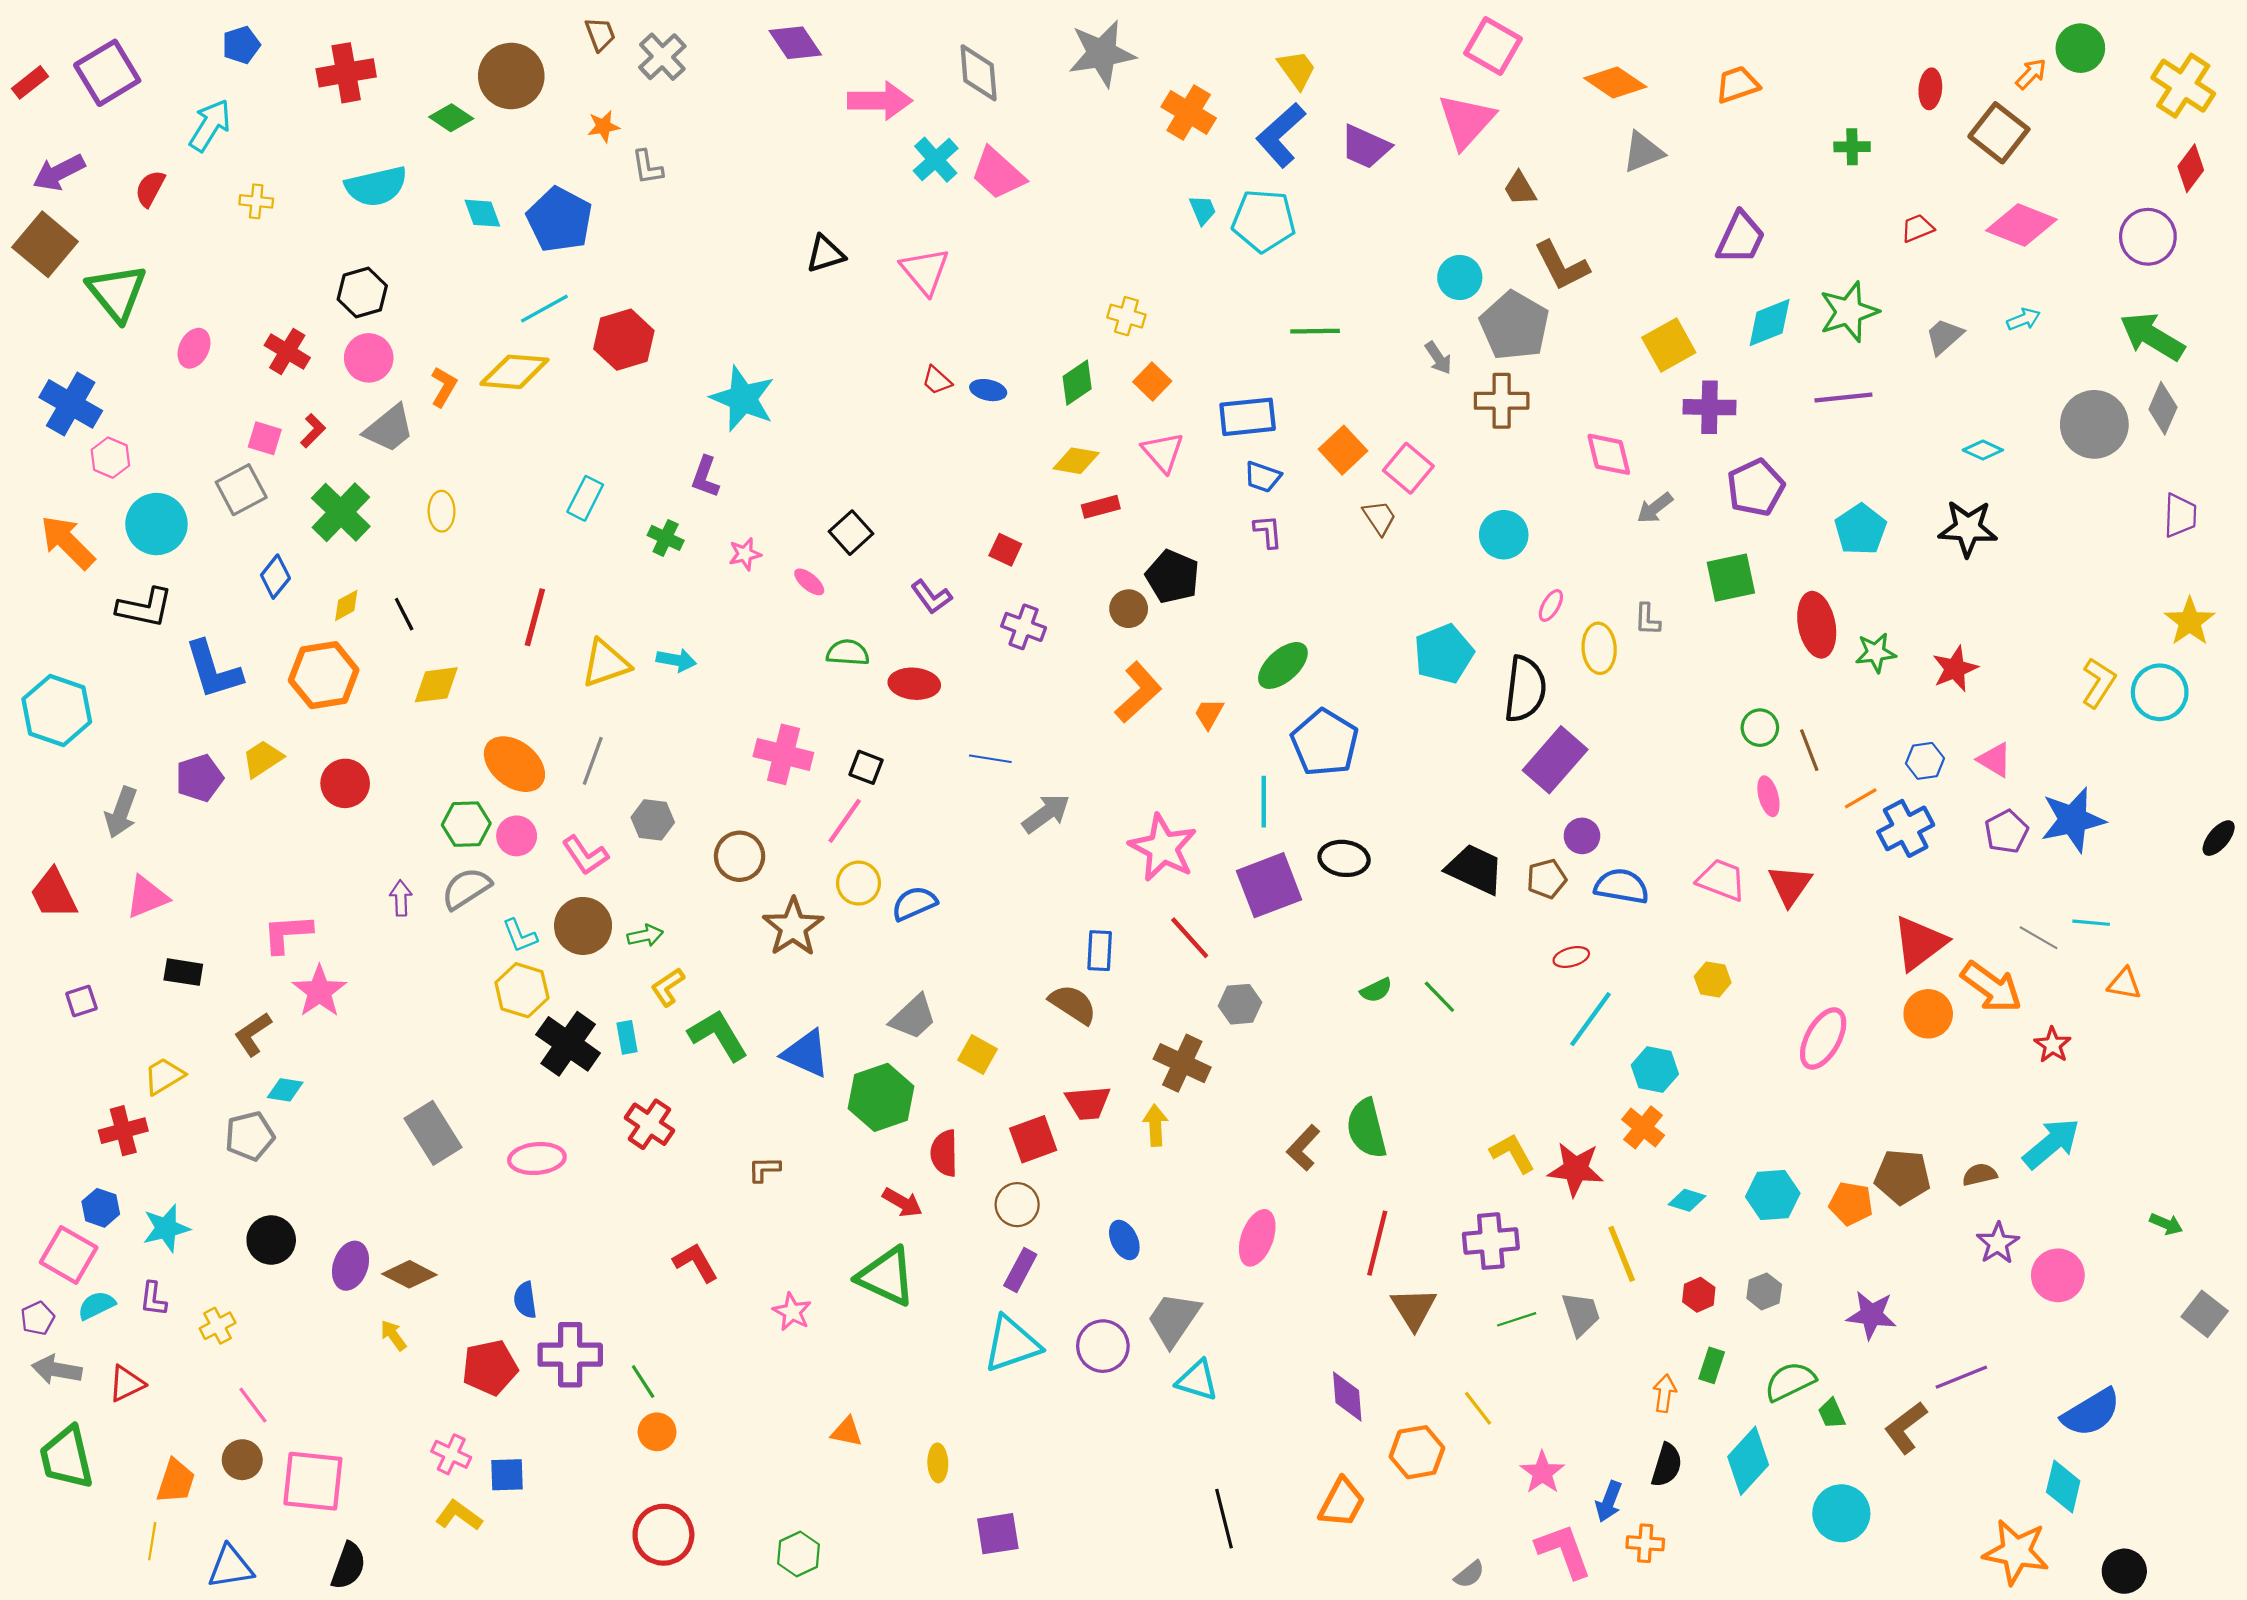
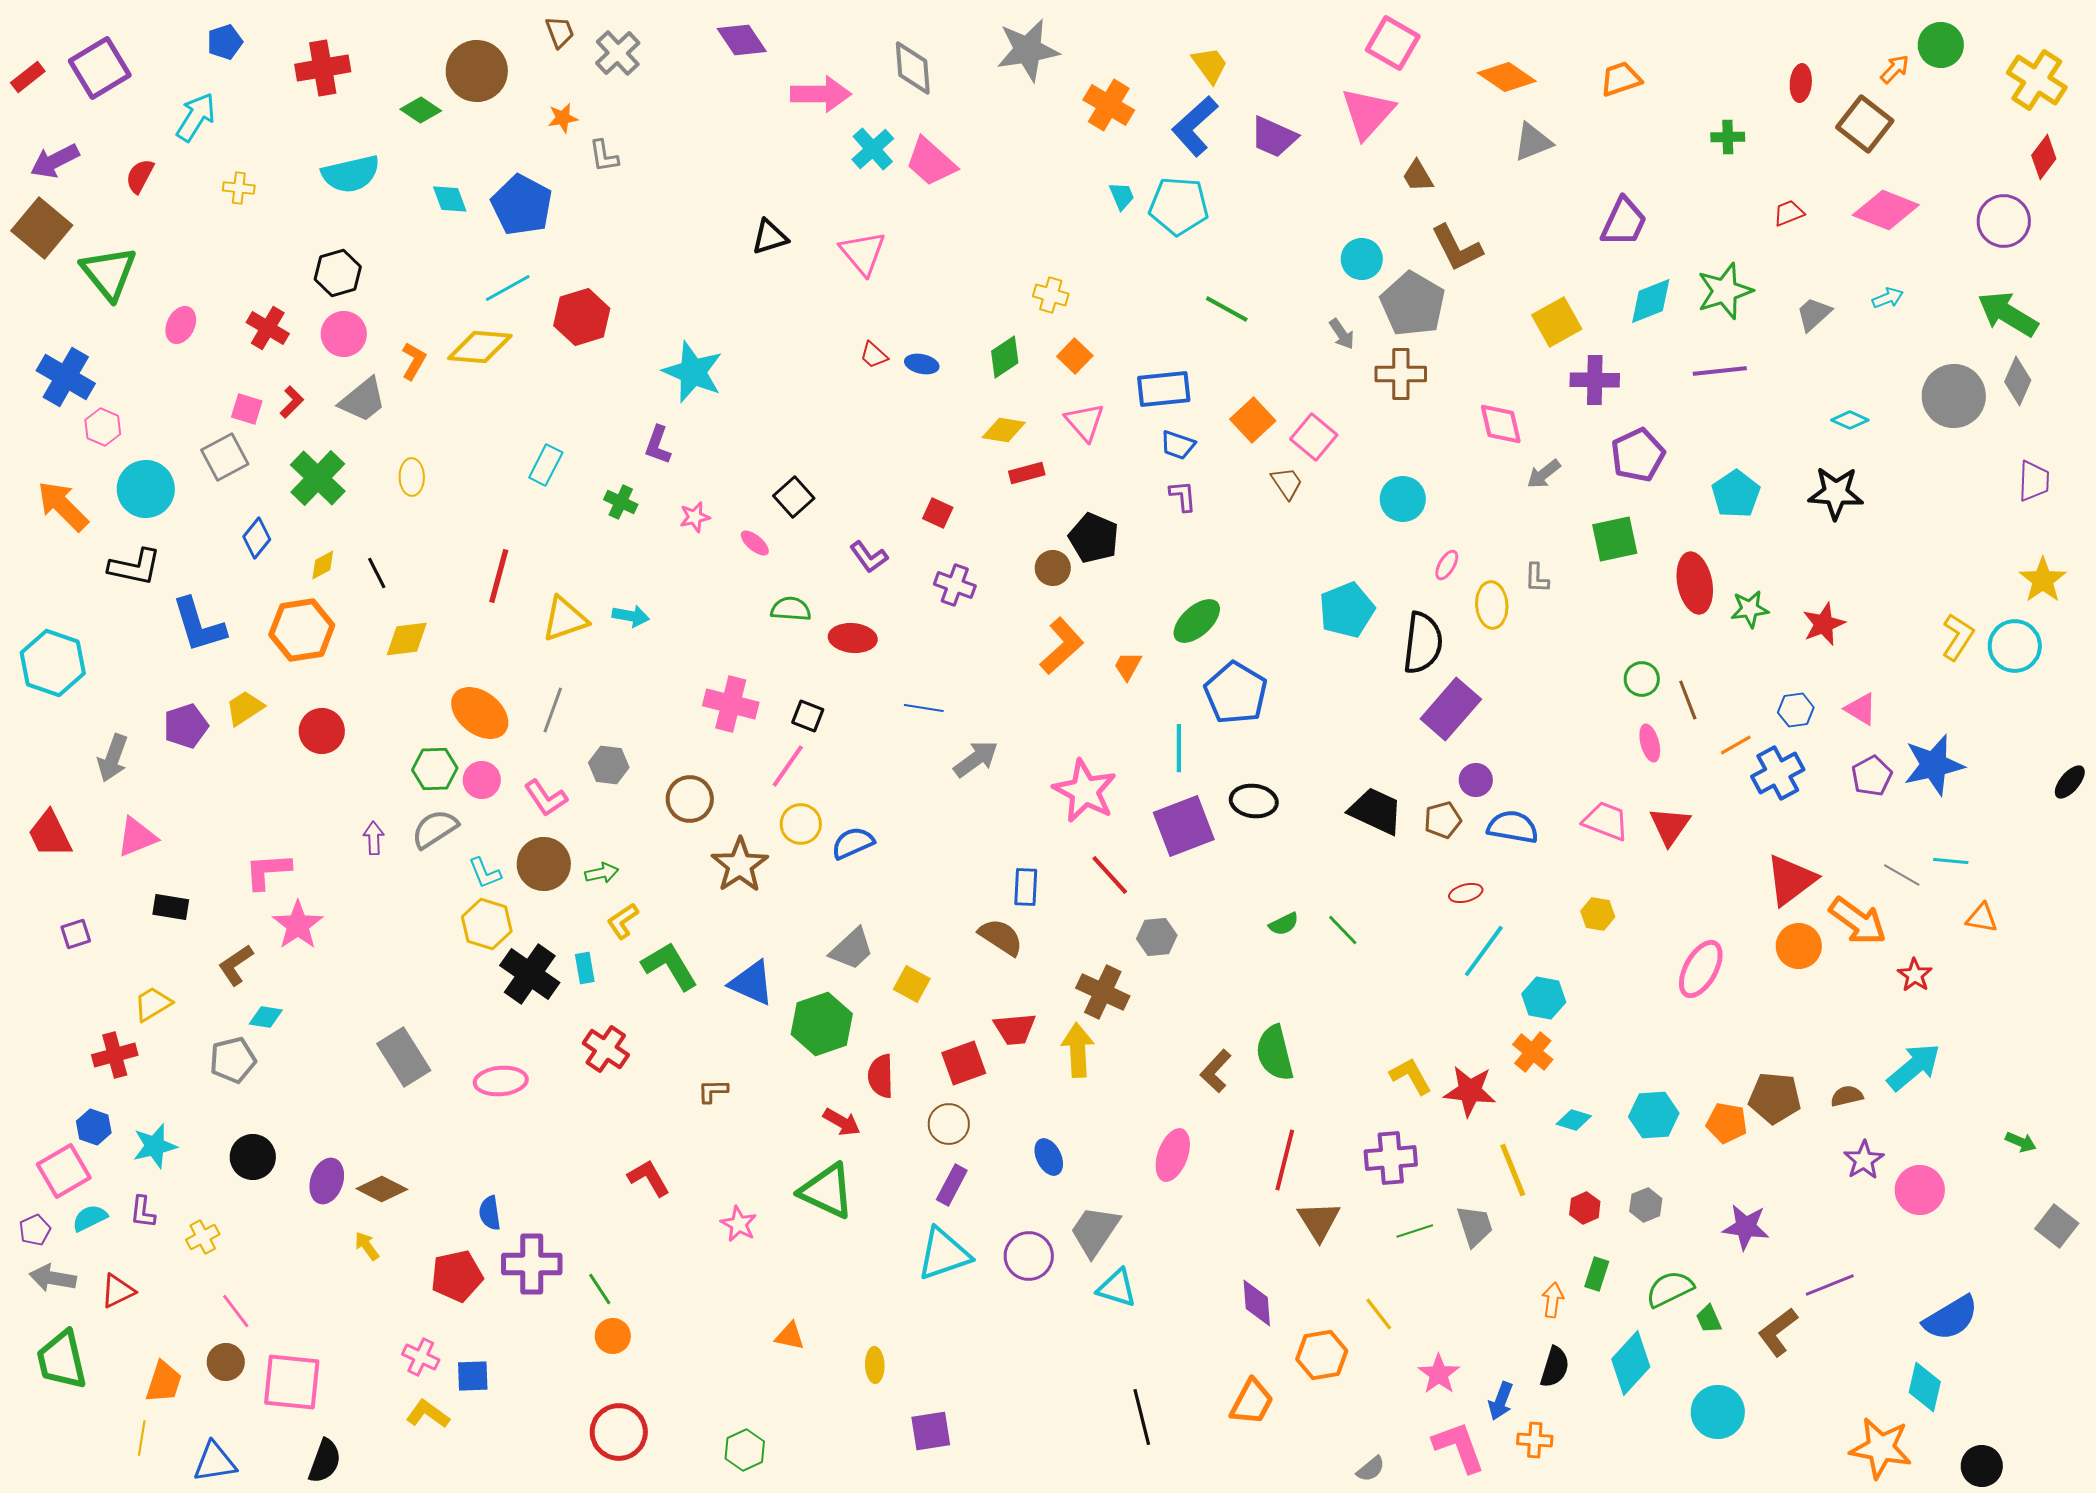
green line: (1315, 331) -> (1227, 309), turned 30
yellow arrow: (1155, 1125) -> (1078, 1050), size x1.4
pink square: (69, 1255) -> (64, 1171), turned 30

